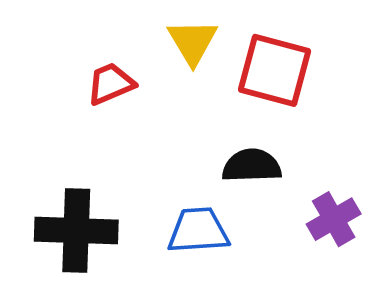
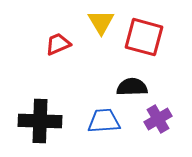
purple cross: (334, 219) -> (158, 119), moved

